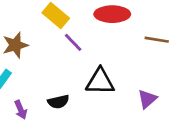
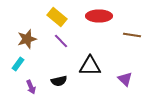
purple line: (73, 42) -> (61, 41), moved
purple triangle: (147, 99) -> (125, 79), turned -35

